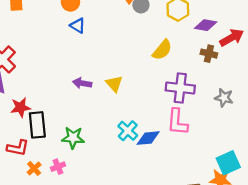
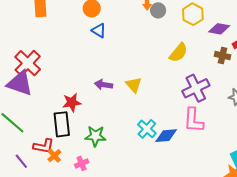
purple cross: (180, 88) -> (196, 88), turned -32
red star: (21, 107) -> (72, 103), moved
orange cross: (34, 168) -> (54, 156), moved

